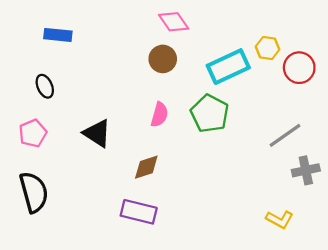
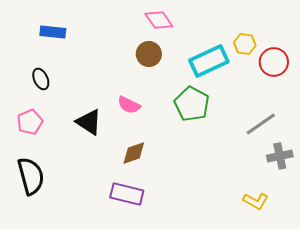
pink semicircle: (159, 115) -> (129, 105), moved, turned 100

